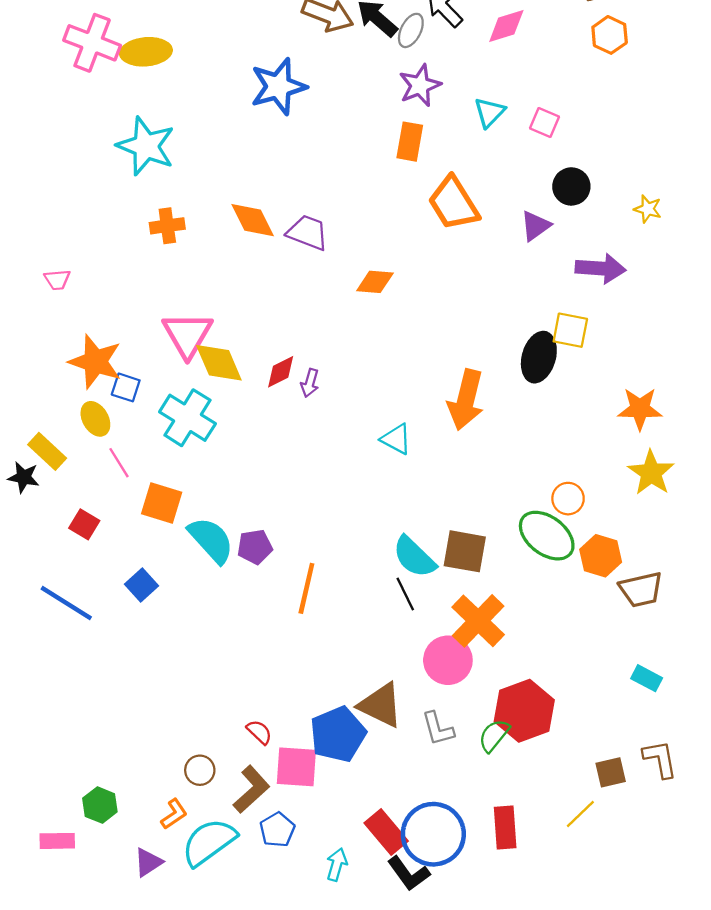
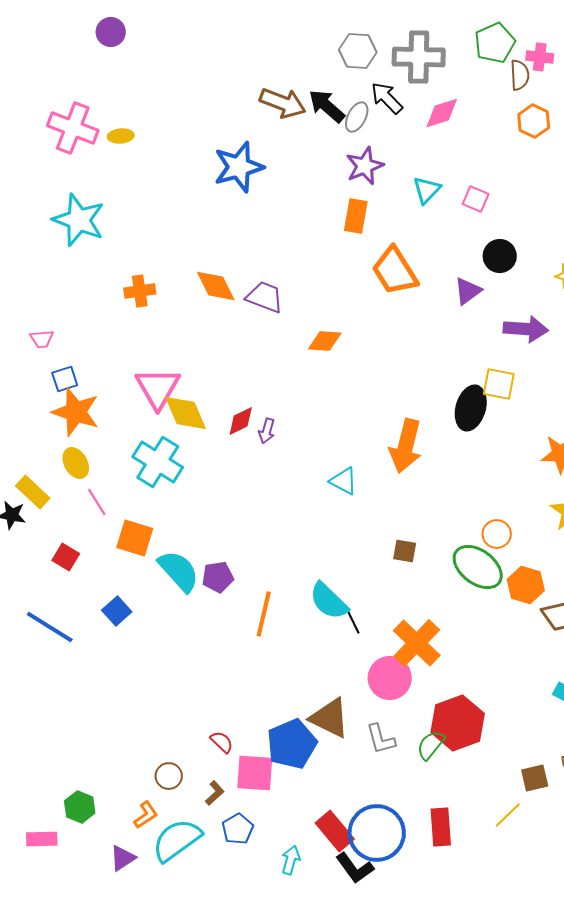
yellow ellipse: (146, 52) -> (121, 136), size x0.6
cyan star: (146, 146) -> (79, 220), moved
blue square: (126, 387) -> (65, 379), moved, turned -36
brown square: (465, 551) -> (405, 551), moved, size x0.6
cyan semicircle: (414, 557) -> (329, 601), moved
brown L-shape: (251, 789) -> (215, 793), size x0.6

